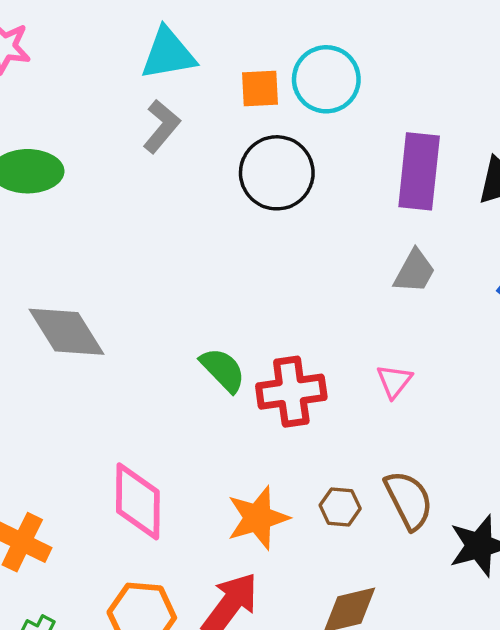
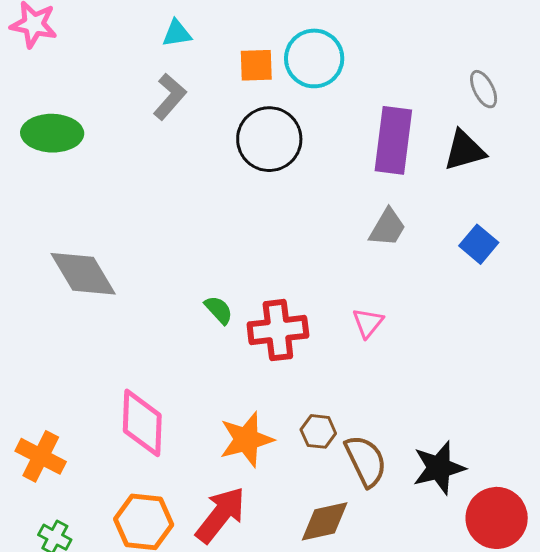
cyan triangle: (168, 54) -> (177, 33), size x0.6
green semicircle: (223, 370) -> (219, 310), size x0.7
brown semicircle: (409, 500) -> (366, 461), moved

